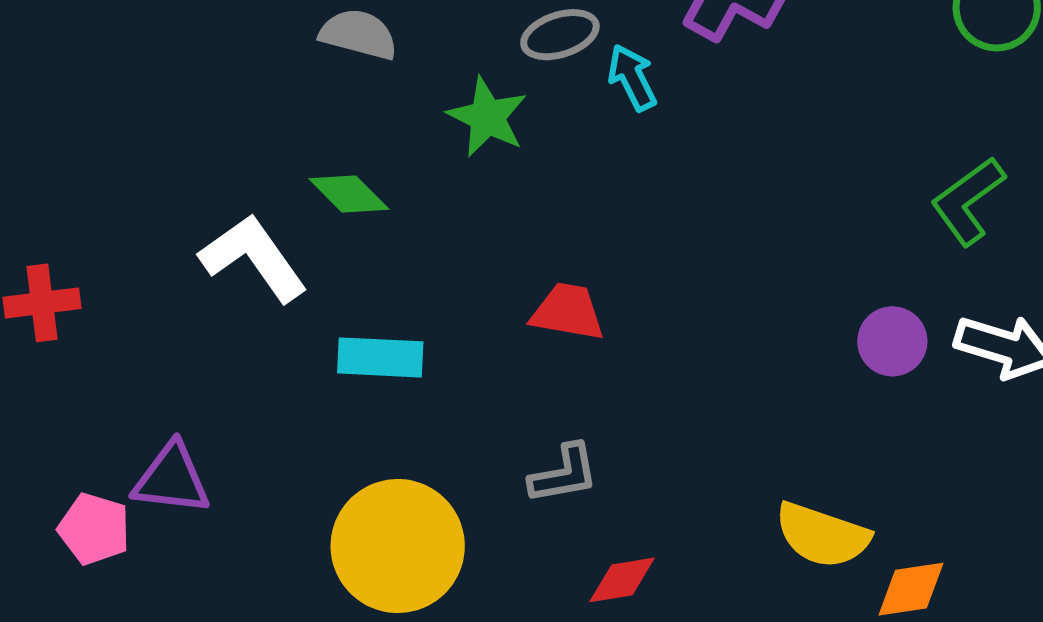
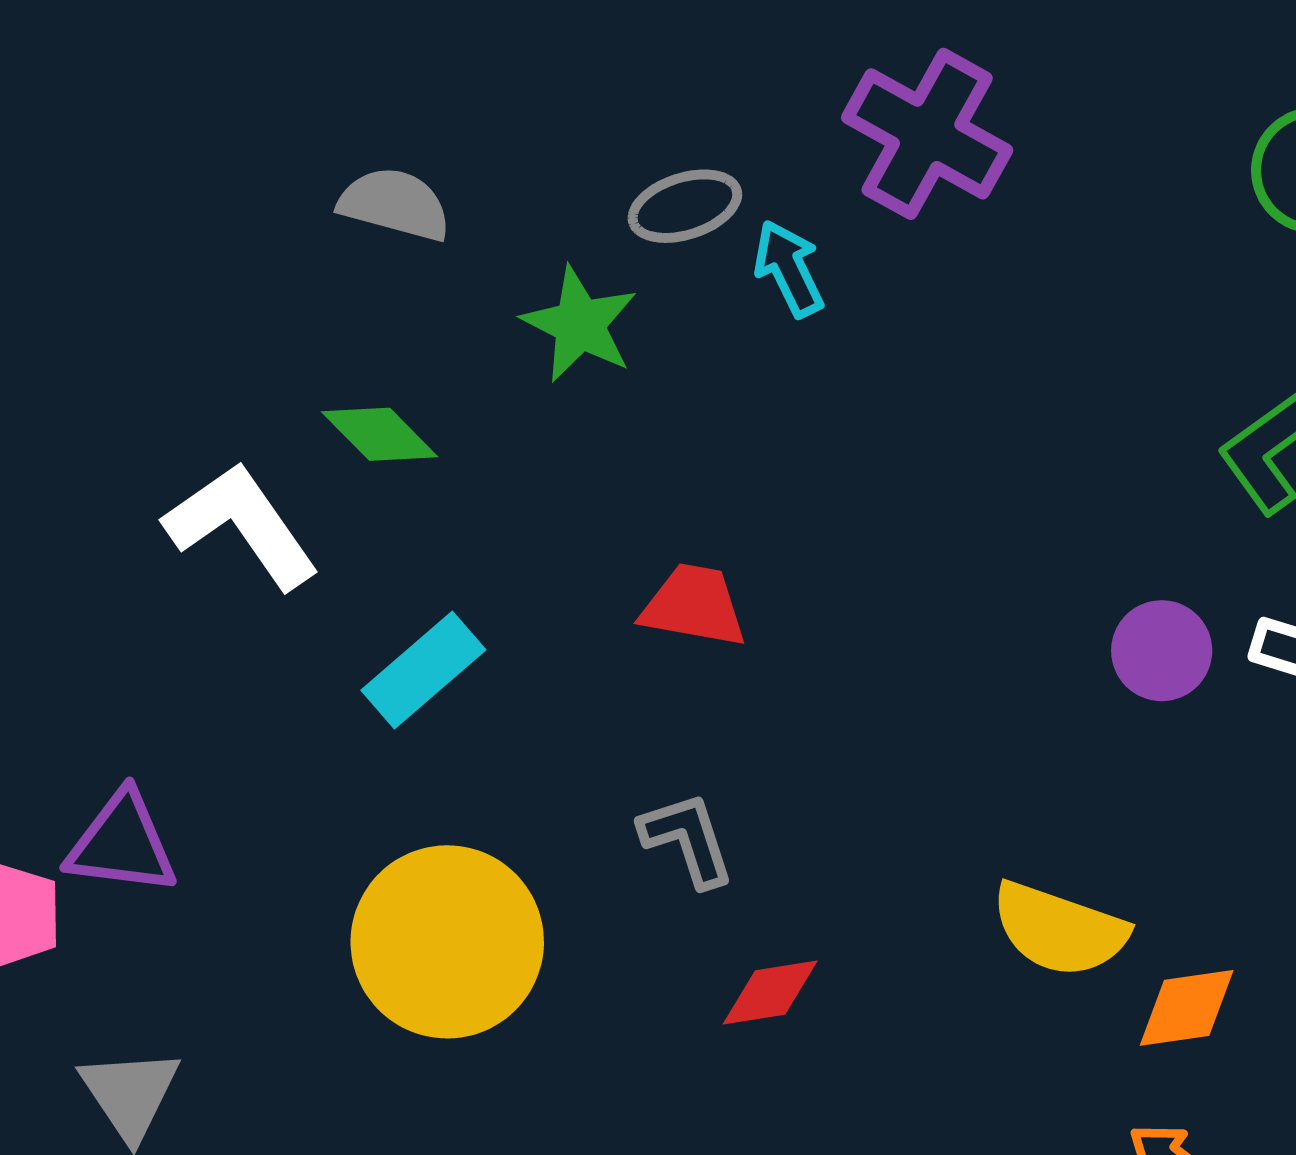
cyan rectangle: (380, 357) -> (423, 670), turned -44
gray L-shape: (564, 474) -> (687, 839), turned -98

